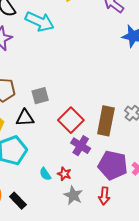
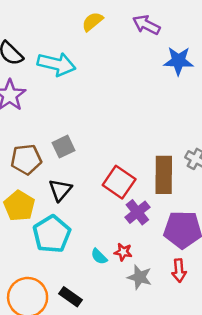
gray square: (40, 96) -> (64, 147), moved
black triangle: (25, 118) -> (60, 190), turned -36
purple cross: (81, 146) -> (137, 212), turned 30

